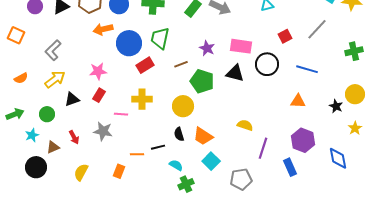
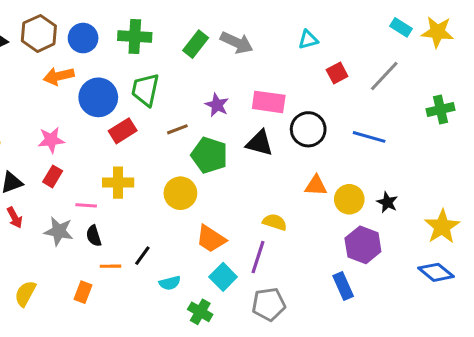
red square: (285, 36) -> (337, 73), moved
yellow circle: (355, 94) -> (349, 199), moved
orange triangle: (298, 101) -> (316, 186), moved
black star: (336, 106) -> (387, 202), moved
yellow star: (355, 128) -> (442, 227), size x1.6
black semicircle: (179, 134) -> (94, 236), moved
red arrow: (74, 137) -> (15, 218), moved
black line: (158, 147) -> (142, 256), turned -40
purple line: (263, 148) -> (258, 257), moved
blue diamond: (338, 158) -> (436, 272), moved, turned -40
cyan semicircle: (176, 165) -> (170, 283), turned 136
green cross: (186, 184) -> (200, 312), moved, turned -35

